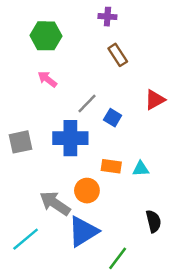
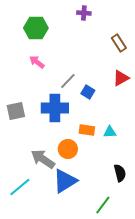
brown rectangle: (118, 55) -> (119, 43), moved
green line: (118, 258) -> (103, 205), moved

